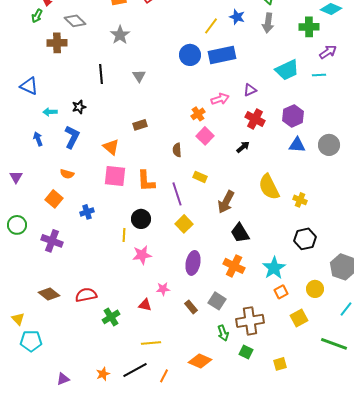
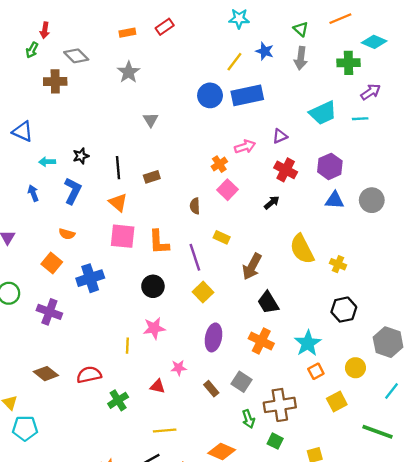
black line: (101, 74) -> (118, 168), moved
blue cross: (87, 212) -> (90, 278), size x1.6
yellow line: (124, 235) -> (127, 346), moved

